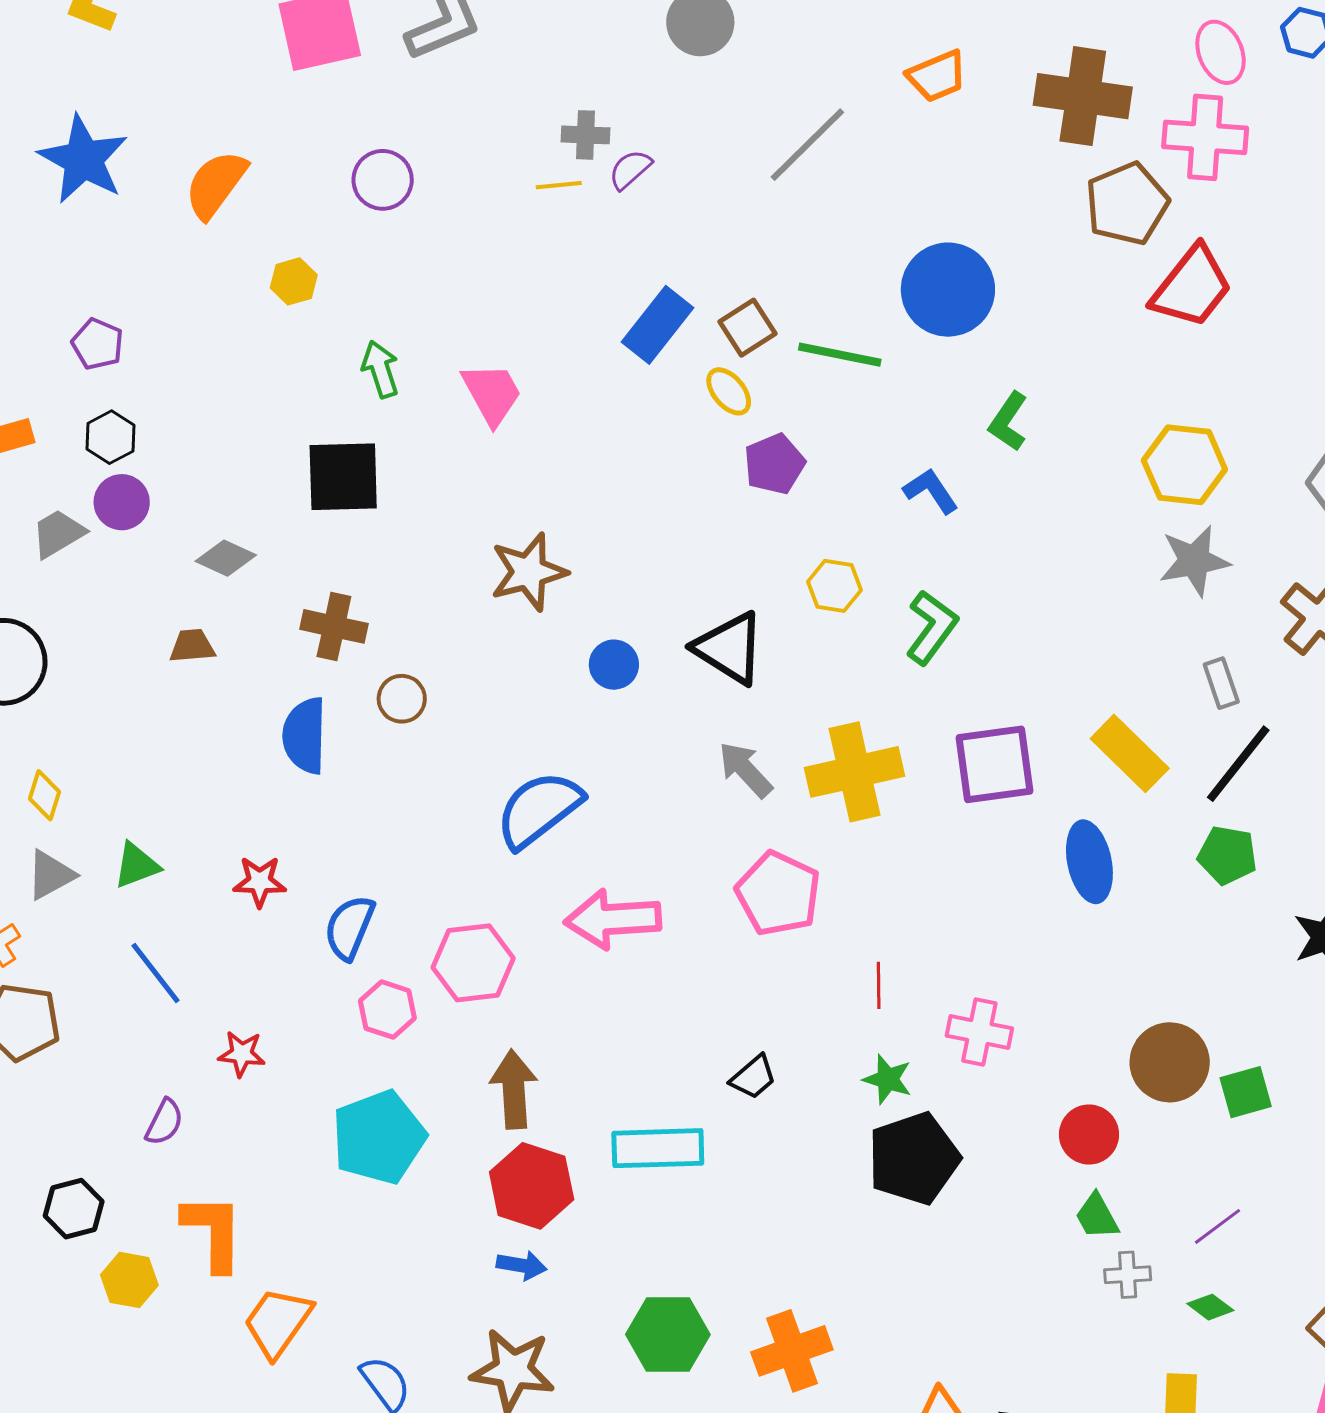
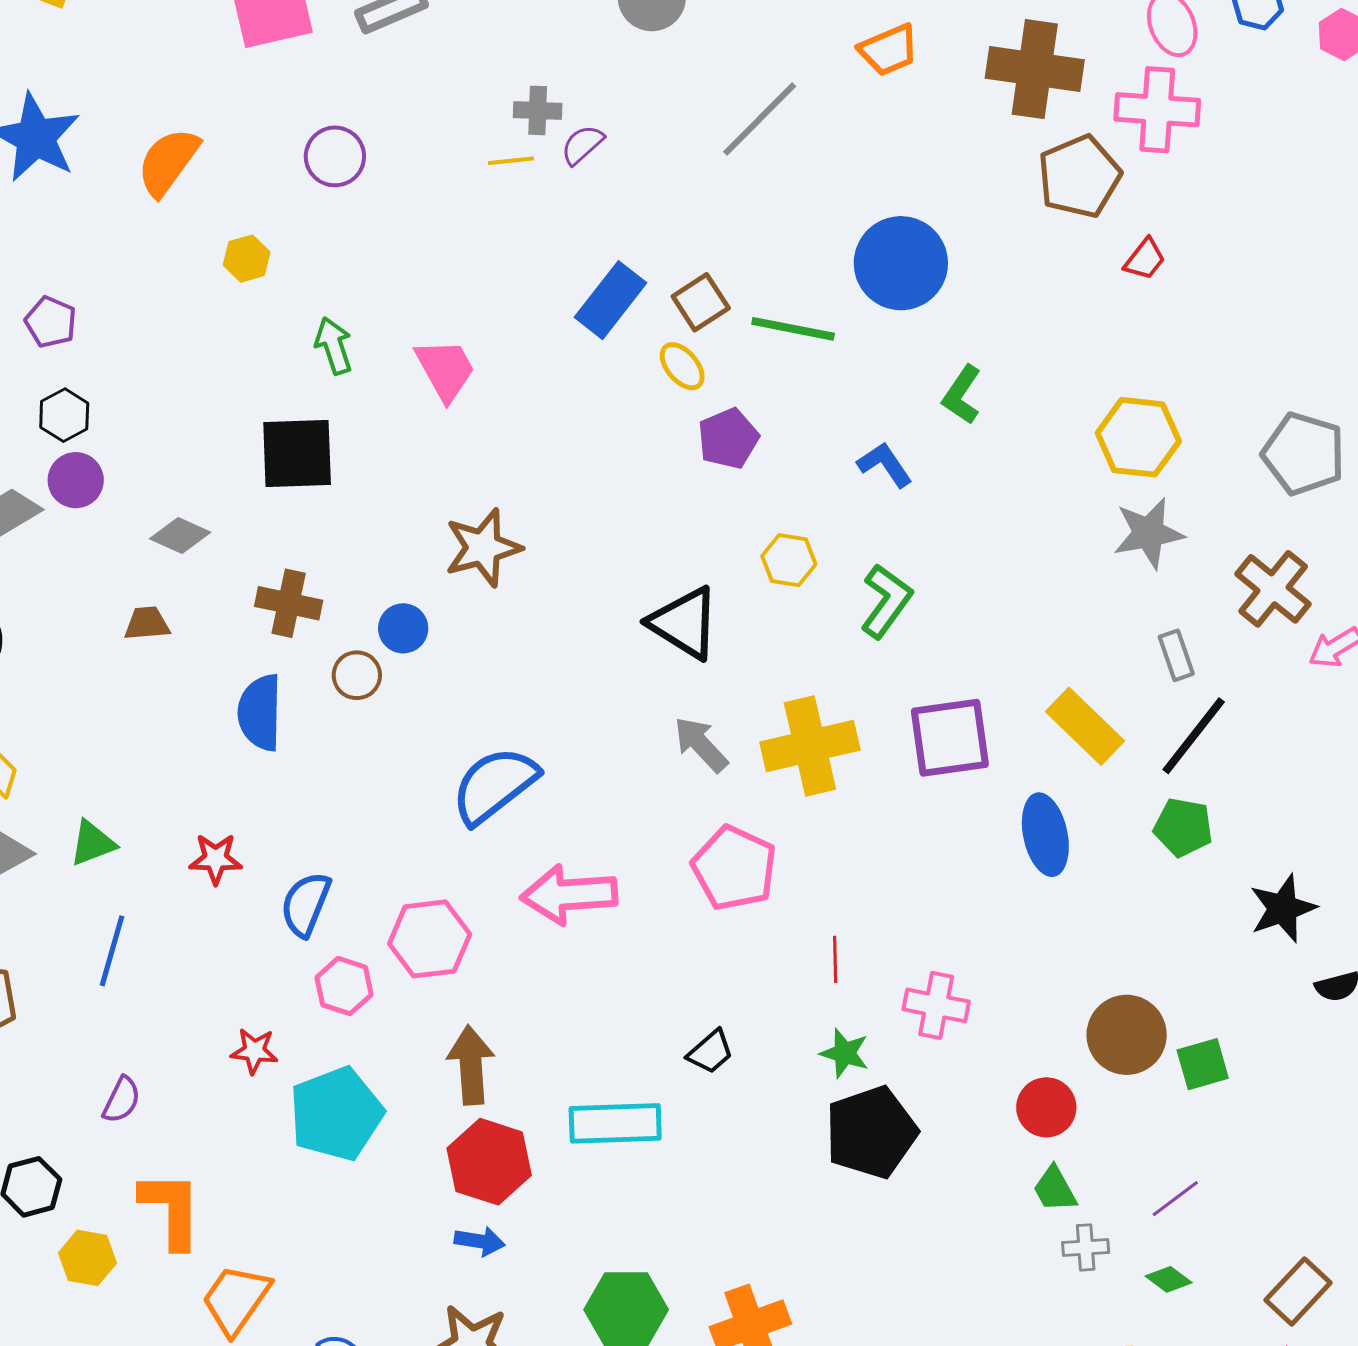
red trapezoid: (1192, 287) -> (1145, 259), size x0.5
blue circle: (614, 665) -> (403, 628), moved
blue line: (155, 973) -> (112, 951), turned 54
red star: (242, 1054) -> (254, 1051), moved

